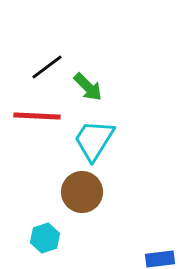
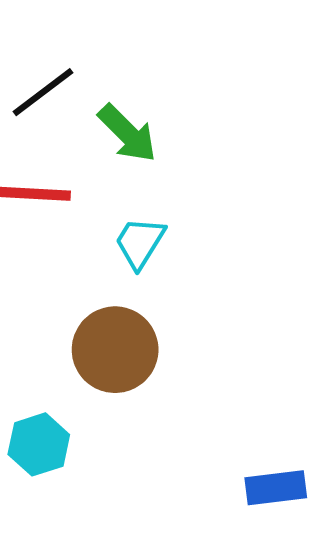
cyan trapezoid: (94, 140) -> (140, 243), size x0.6

